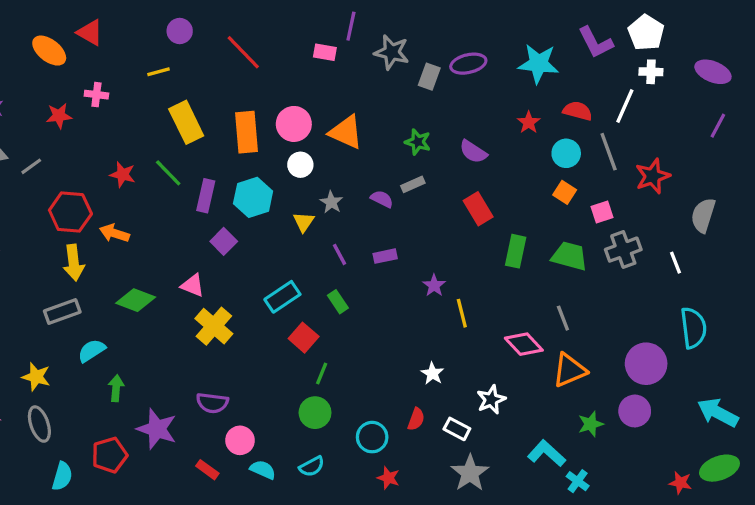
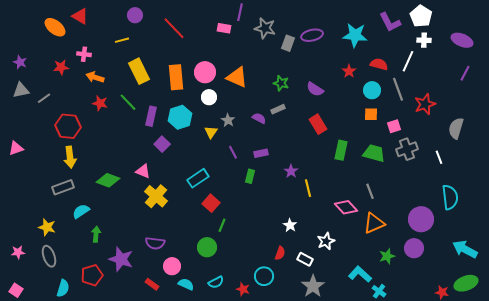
orange square: (565, 192) -> (371, 114), turned -32
orange arrow: (114, 233) -> (95, 77), moved
green rectangle: (338, 302) -> (250, 176), moved, turned 48
green circle: (315, 413) -> (207, 247), moved
cyan circle: (372, 437) -> (264, 276), moved
red star: (388, 478) -> (243, 289), moved

